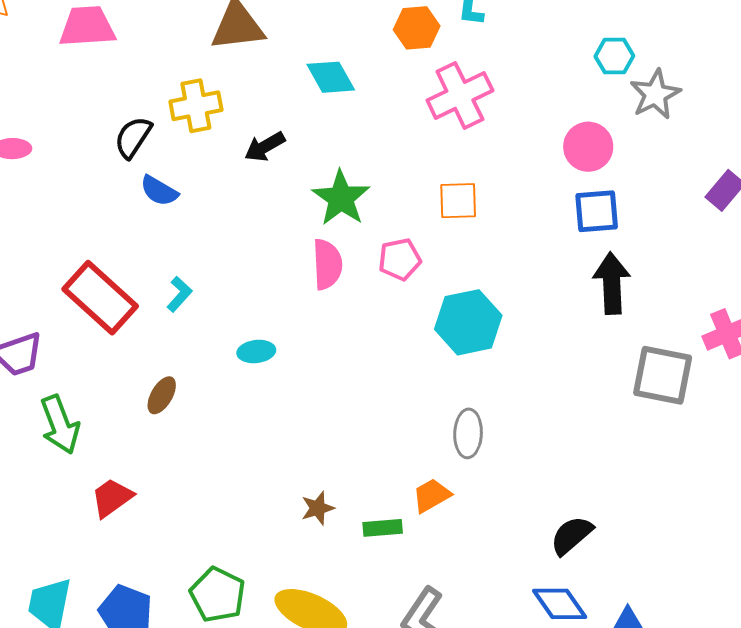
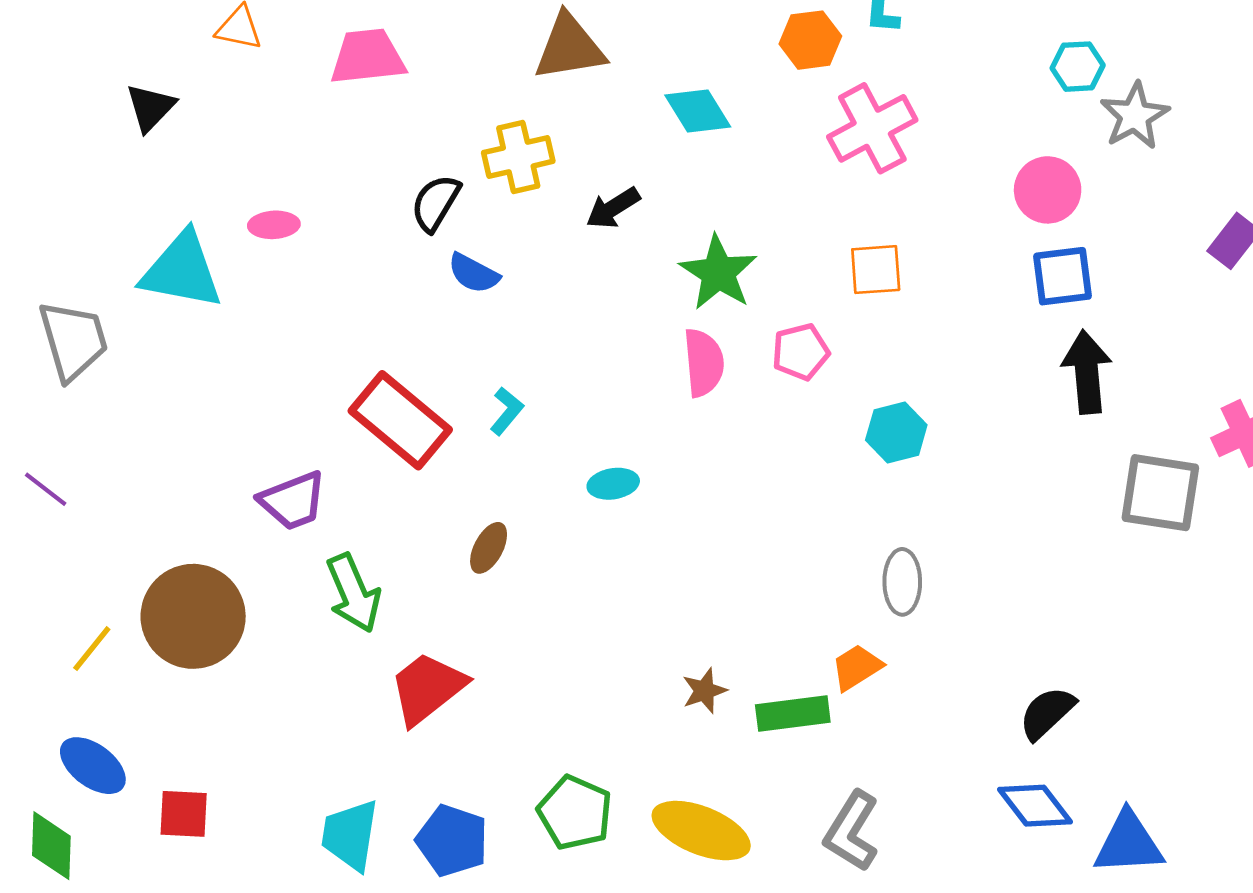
cyan hexagon: (468, 322) -> (896, 433), size x0.7
red trapezoid: (112, 498) -> (427, 688), size x1.4
green rectangle: (383, 528) -> (793, 713), size x1.4

